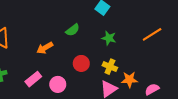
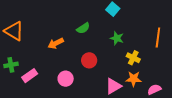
orange line: (152, 34) -> (158, 38), turned -54
yellow cross: (110, 67) -> (133, 58), moved
pink rectangle: (33, 79) -> (30, 76), moved

